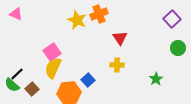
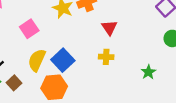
pink square: (52, 52) -> (29, 29), moved
blue square: (88, 80) -> (63, 60), moved, size x1.5

